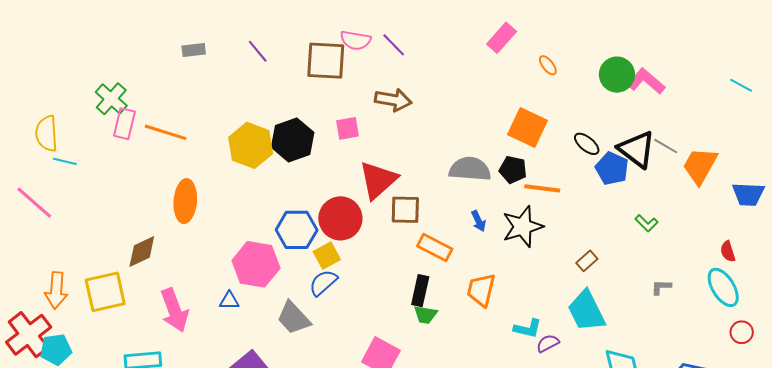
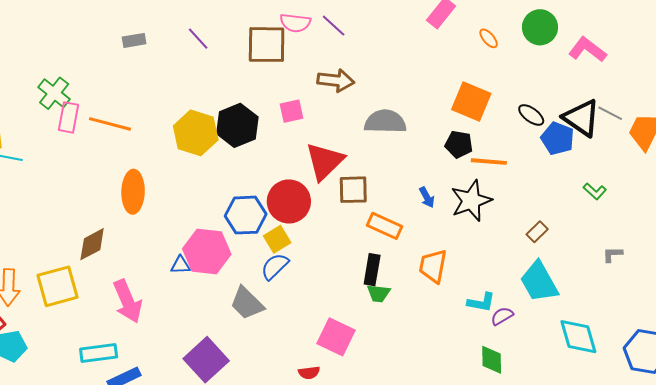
green circle: (617, 75) -> (540, 27), moved
gray semicircle: (470, 169) -> (385, 122), moved
blue triangle: (229, 301) -> (180, 265), moved

